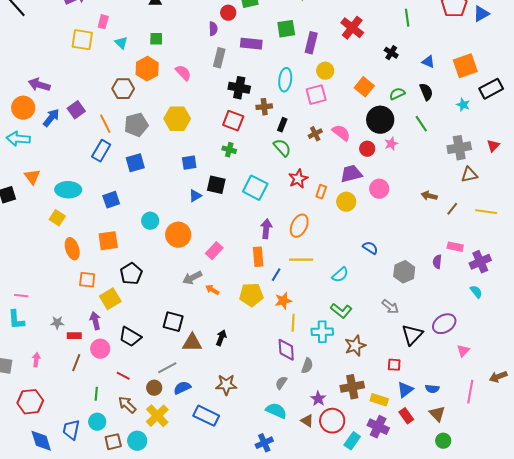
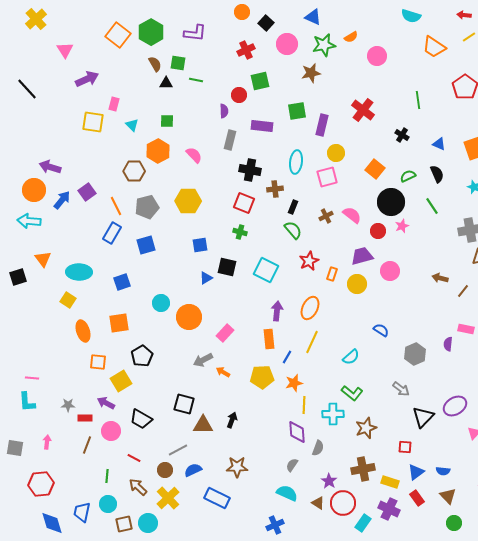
yellow line: (301, 260) -> (312, 342), turned -65
purple arrow: (95, 321) -> (106, 403), turned -48

